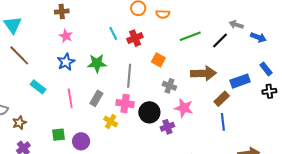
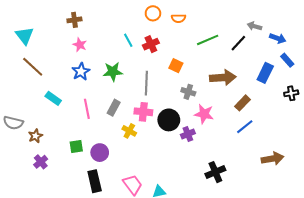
blue rectangle: (266, 69) -> (287, 60), moved
blue rectangle: (240, 81) -> (265, 73), moved, turned -42
blue line: (223, 122) -> (245, 127), turned 60

